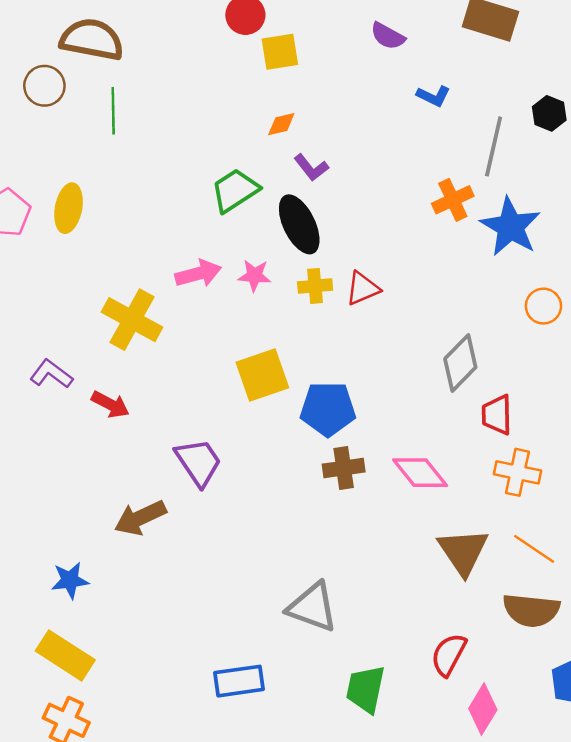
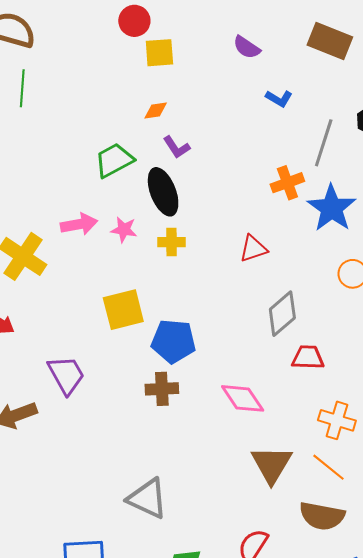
red triangle: (363, 288) -> (253, 249), moved
red trapezoid: (497, 415) -> (308, 357), turned 88
brown cross: (344, 468) -> (162, 389), moved
orange cross: (517, 472) -> (337, 420), moved

